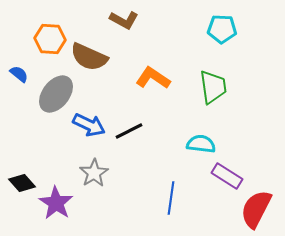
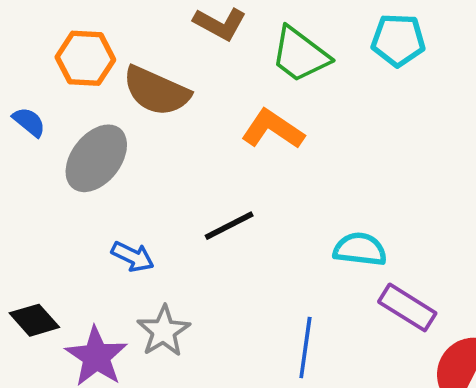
green trapezoid: (213, 87) -> (300, 55), moved, turned 135
blue arrow: (89, 125) -> (133, 257), moved, size x0.7
gray star: (94, 173) -> (164, 331), moved

